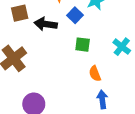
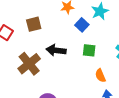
black arrow: (46, 24) -> (56, 50), moved

